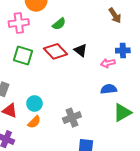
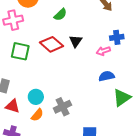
green semicircle: (59, 24) -> (60, 15), moved
black triangle: (80, 50) -> (76, 41), turned 32
gray cross: (72, 118) -> (63, 107), moved

